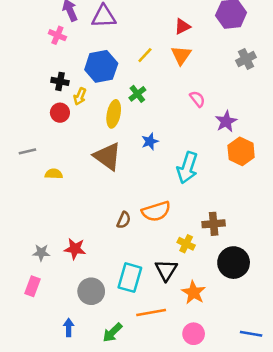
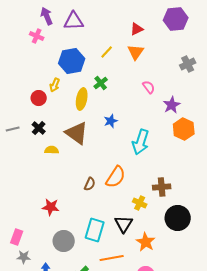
gray cross: (246, 59) -> (188, 64), moved
black cross: (60, 81) -> (39, 128), moved, turned 32
yellow semicircle: (54, 174) -> (52, 150), moved
orange semicircle: (156, 211) -> (116, 177), turned -40
gray star: (41, 253) -> (24, 257), moved

